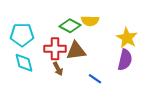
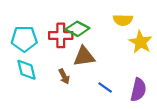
yellow semicircle: (90, 21) -> (123, 20), moved
red cross: (55, 49) -> (61, 35), moved
purple semicircle: (125, 60) -> (138, 90), moved

